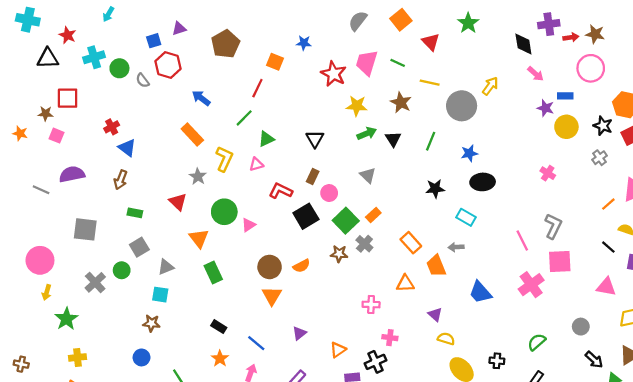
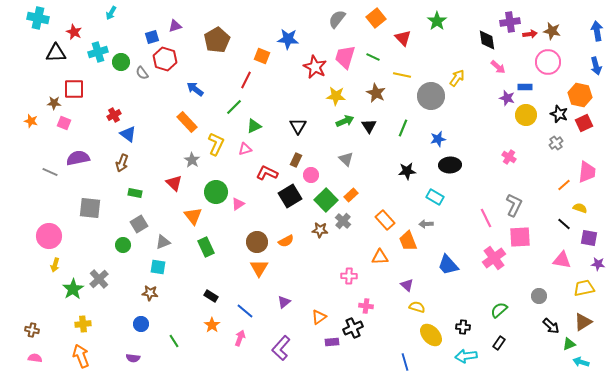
blue star: (304, 43) -> (288, 39), size x1.5
gray cross: (95, 282) -> (99, 279), moved

